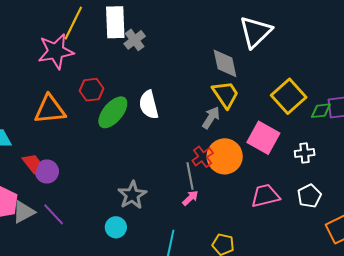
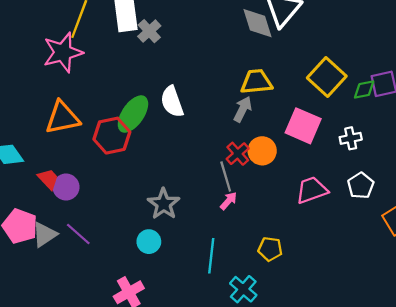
gray diamond: (225, 63) -> (257, 23), moved
red hexagon: (91, 90) -> (112, 136), moved, size x1.4
yellow trapezoid: (226, 94) -> (256, 82), turned -56
orange circle: (225, 156) -> (262, 151), size x0.7

